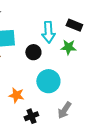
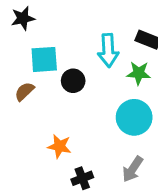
black circle: (33, 52) -> (73, 81), moved
cyan circle: (48, 81) -> (134, 117), moved

